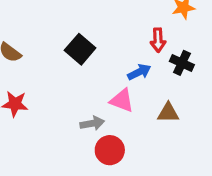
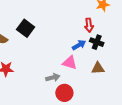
black square: (80, 49) -> (26, 28), moved
black cross: (182, 63) -> (97, 42), moved

